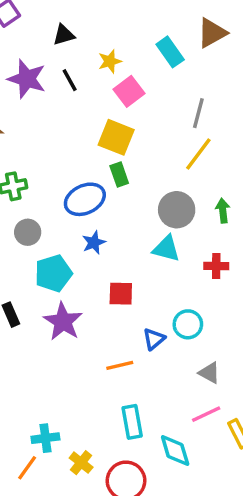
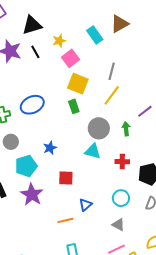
black triangle: (64, 35) -> (32, 25), size x1.5
yellow square: (116, 137) -> (78, 84), moved
green rectangle: (119, 174) -> (74, 106), moved
blue ellipse: (85, 199) -> (32, 105), moved
cyan circle: (188, 324) -> (121, 198), moved

